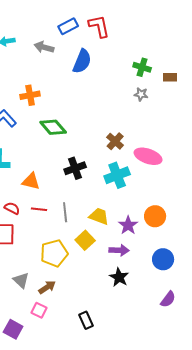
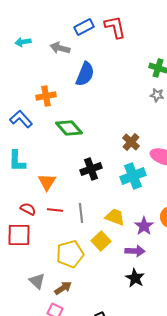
blue semicircle: (82, 61) -> (85, 74), moved
orange triangle: (31, 181) -> (47, 182), turned 48

